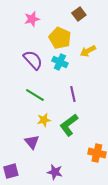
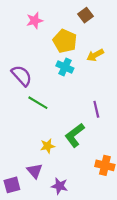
purple semicircle: (33, 60) -> (22, 76), moved
purple line: (73, 94) -> (96, 109), moved
yellow star: (44, 120) -> (48, 146), moved
purple triangle: (32, 142) -> (35, 171), moved

